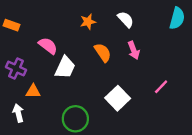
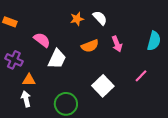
cyan semicircle: (177, 18) -> (154, 41), moved
white semicircle: (126, 19) -> (100, 18), moved
orange semicircle: (103, 53) -> (90, 46), turned 102
white arrow: (18, 113) -> (26, 99), moved

